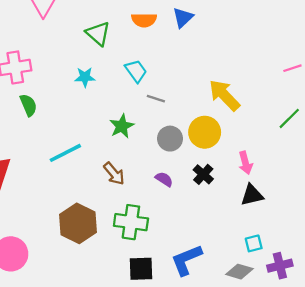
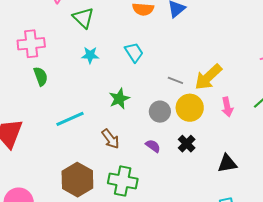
green triangle: (98, 34) -> (83, 18), moved
yellow arrow: (224, 95) -> (208, 77), turned -92
gray line: (156, 99) -> (175, 80), moved
pink arrow: (245, 163) -> (227, 107), moved

